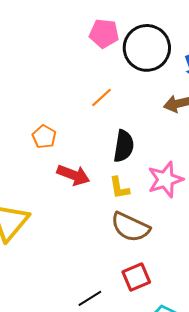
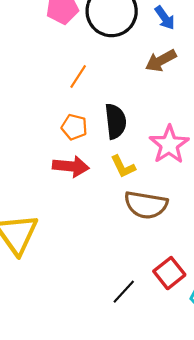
orange pentagon: (44, 137) -> (74, 127), moved
red square: (136, 277) -> (169, 273), moved

